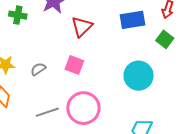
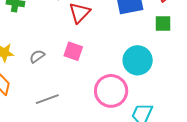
green square: (165, 39) -> (163, 23), turned -36
pink circle: (83, 108) -> (111, 91), moved

